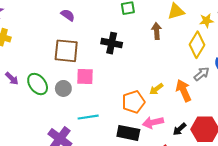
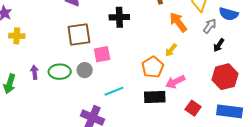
purple arrow: (12, 79) -> (35, 72), turned -128
green ellipse: (38, 84) -> (60, 72), turned -40
orange arrow: (184, 91) -> (178, 22), moved
black arrow: (180, 129) -> (219, 45), moved

